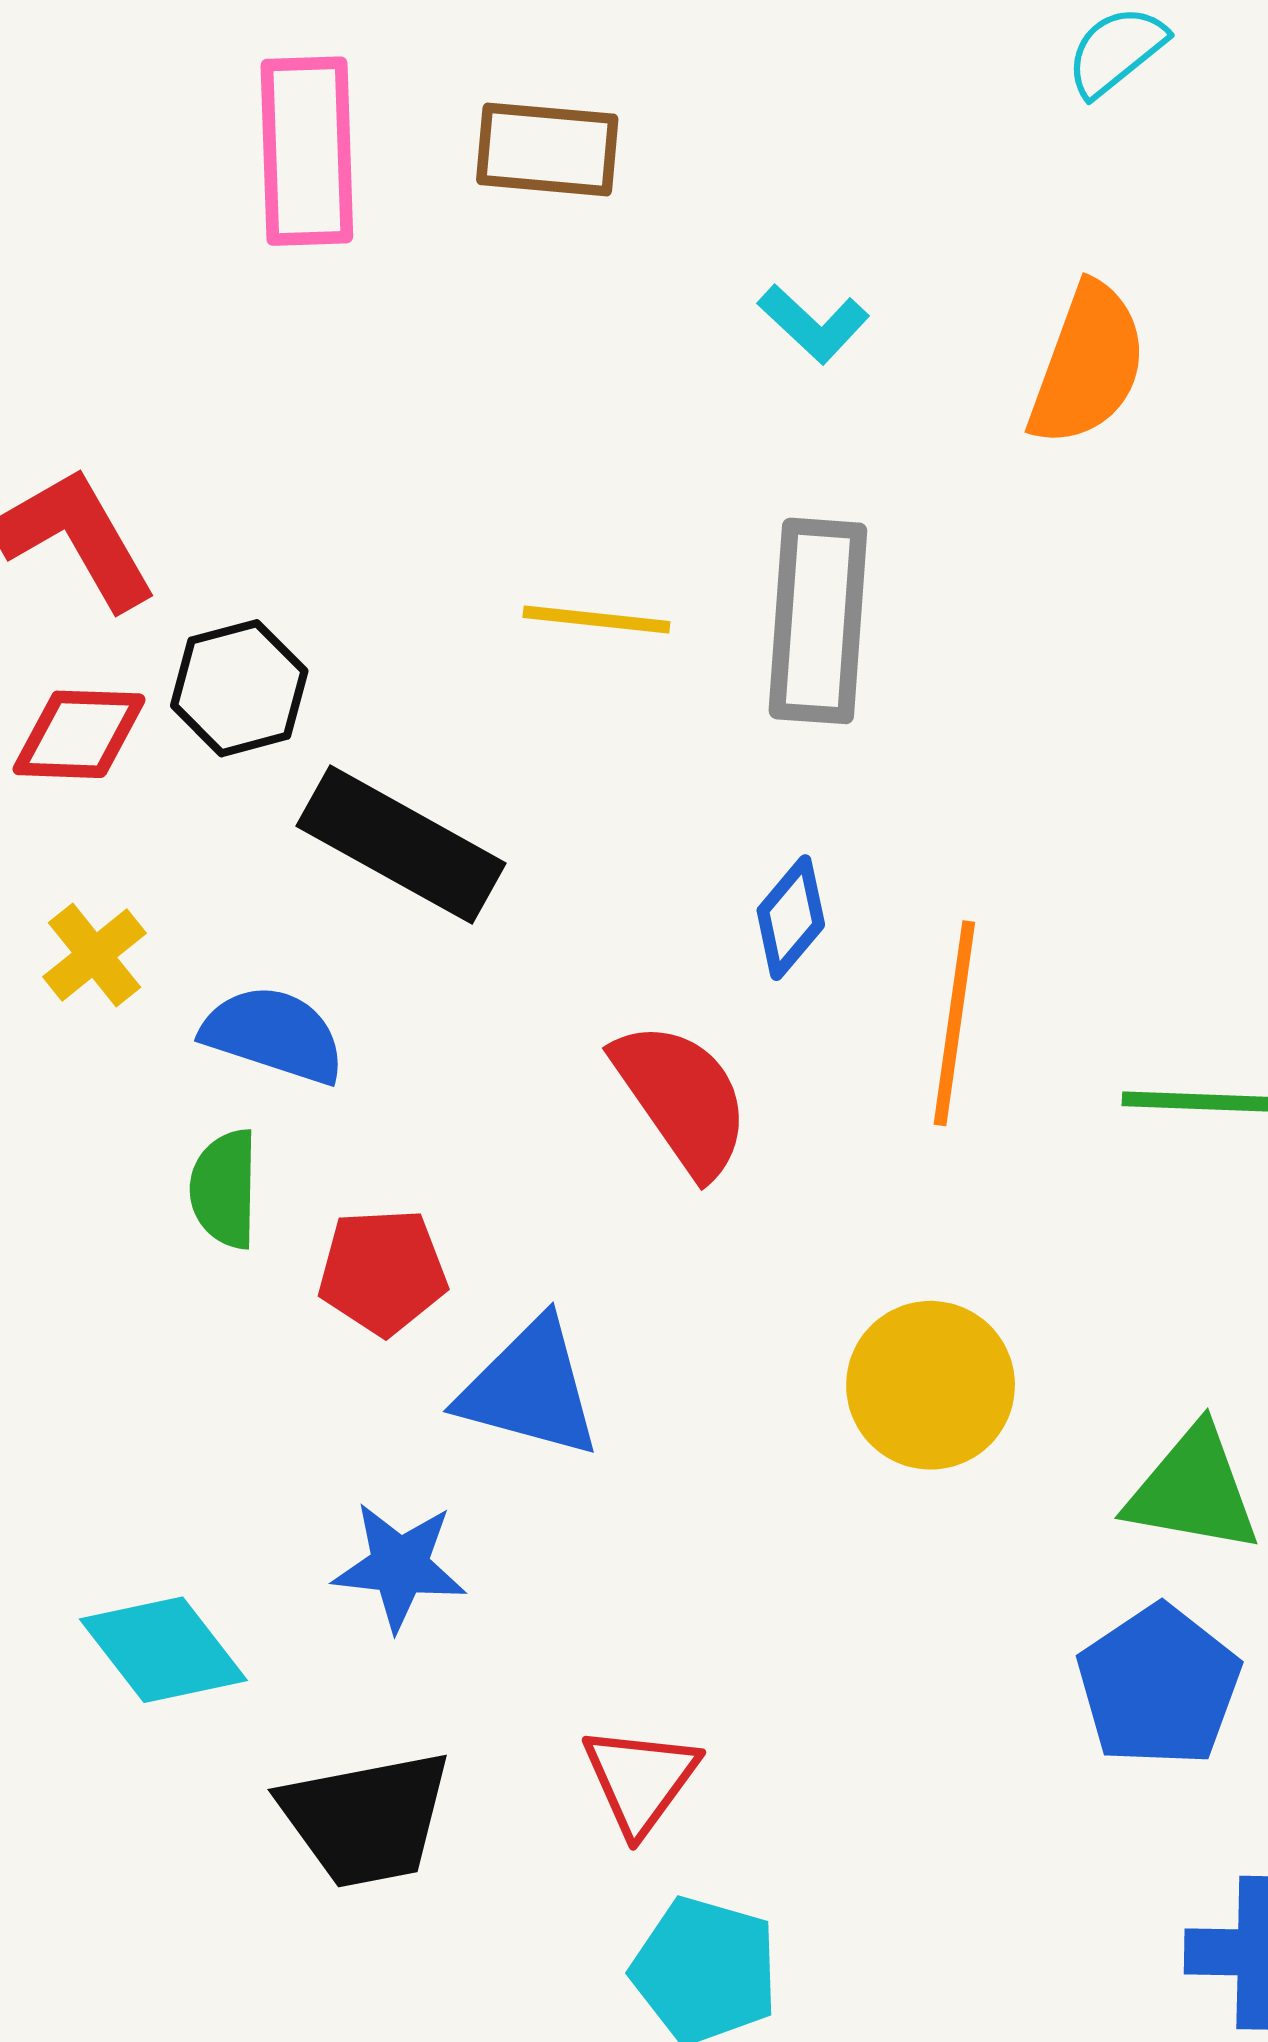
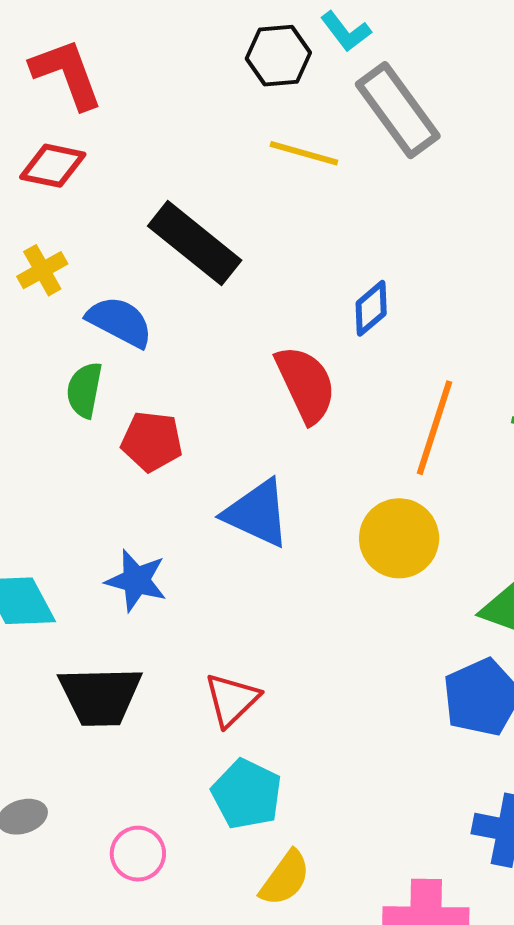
cyan L-shape: (813, 324) -> (346, 31), moved
gray rectangle: (818, 621) -> (398, 110), moved, turned -50
black hexagon: (239, 688) -> (278, 56), moved
orange line: (954, 1023) -> (434, 428), moved
blue triangle: (530, 1389) -> (257, 513), moved

